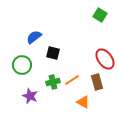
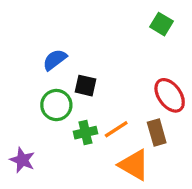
green circle: (22, 65) -> (56, 105), moved
purple star: (30, 96) -> (22, 160), moved
orange triangle: (83, 102) -> (134, 165), size x1.5

